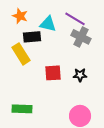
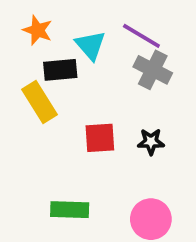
cyan triangle: (48, 24) -> (90, 45), turned 36
green rectangle: (22, 109) -> (70, 210), moved

